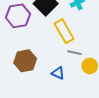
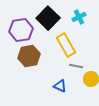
brown hexagon: (25, 61) -> (29, 56), moved

